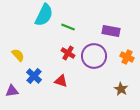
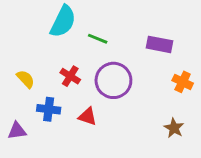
red cross: (68, 53) -> (70, 76), moved
purple circle: (94, 56) -> (113, 80), moved
blue cross: (34, 76) -> (49, 109), turned -35

